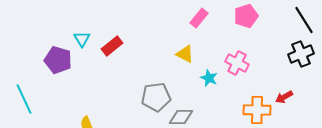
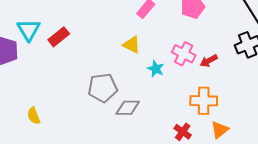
cyan triangle: (82, 39) -> (29, 30), size x1.4
red arrow: (284, 97) -> (209, 61), moved

